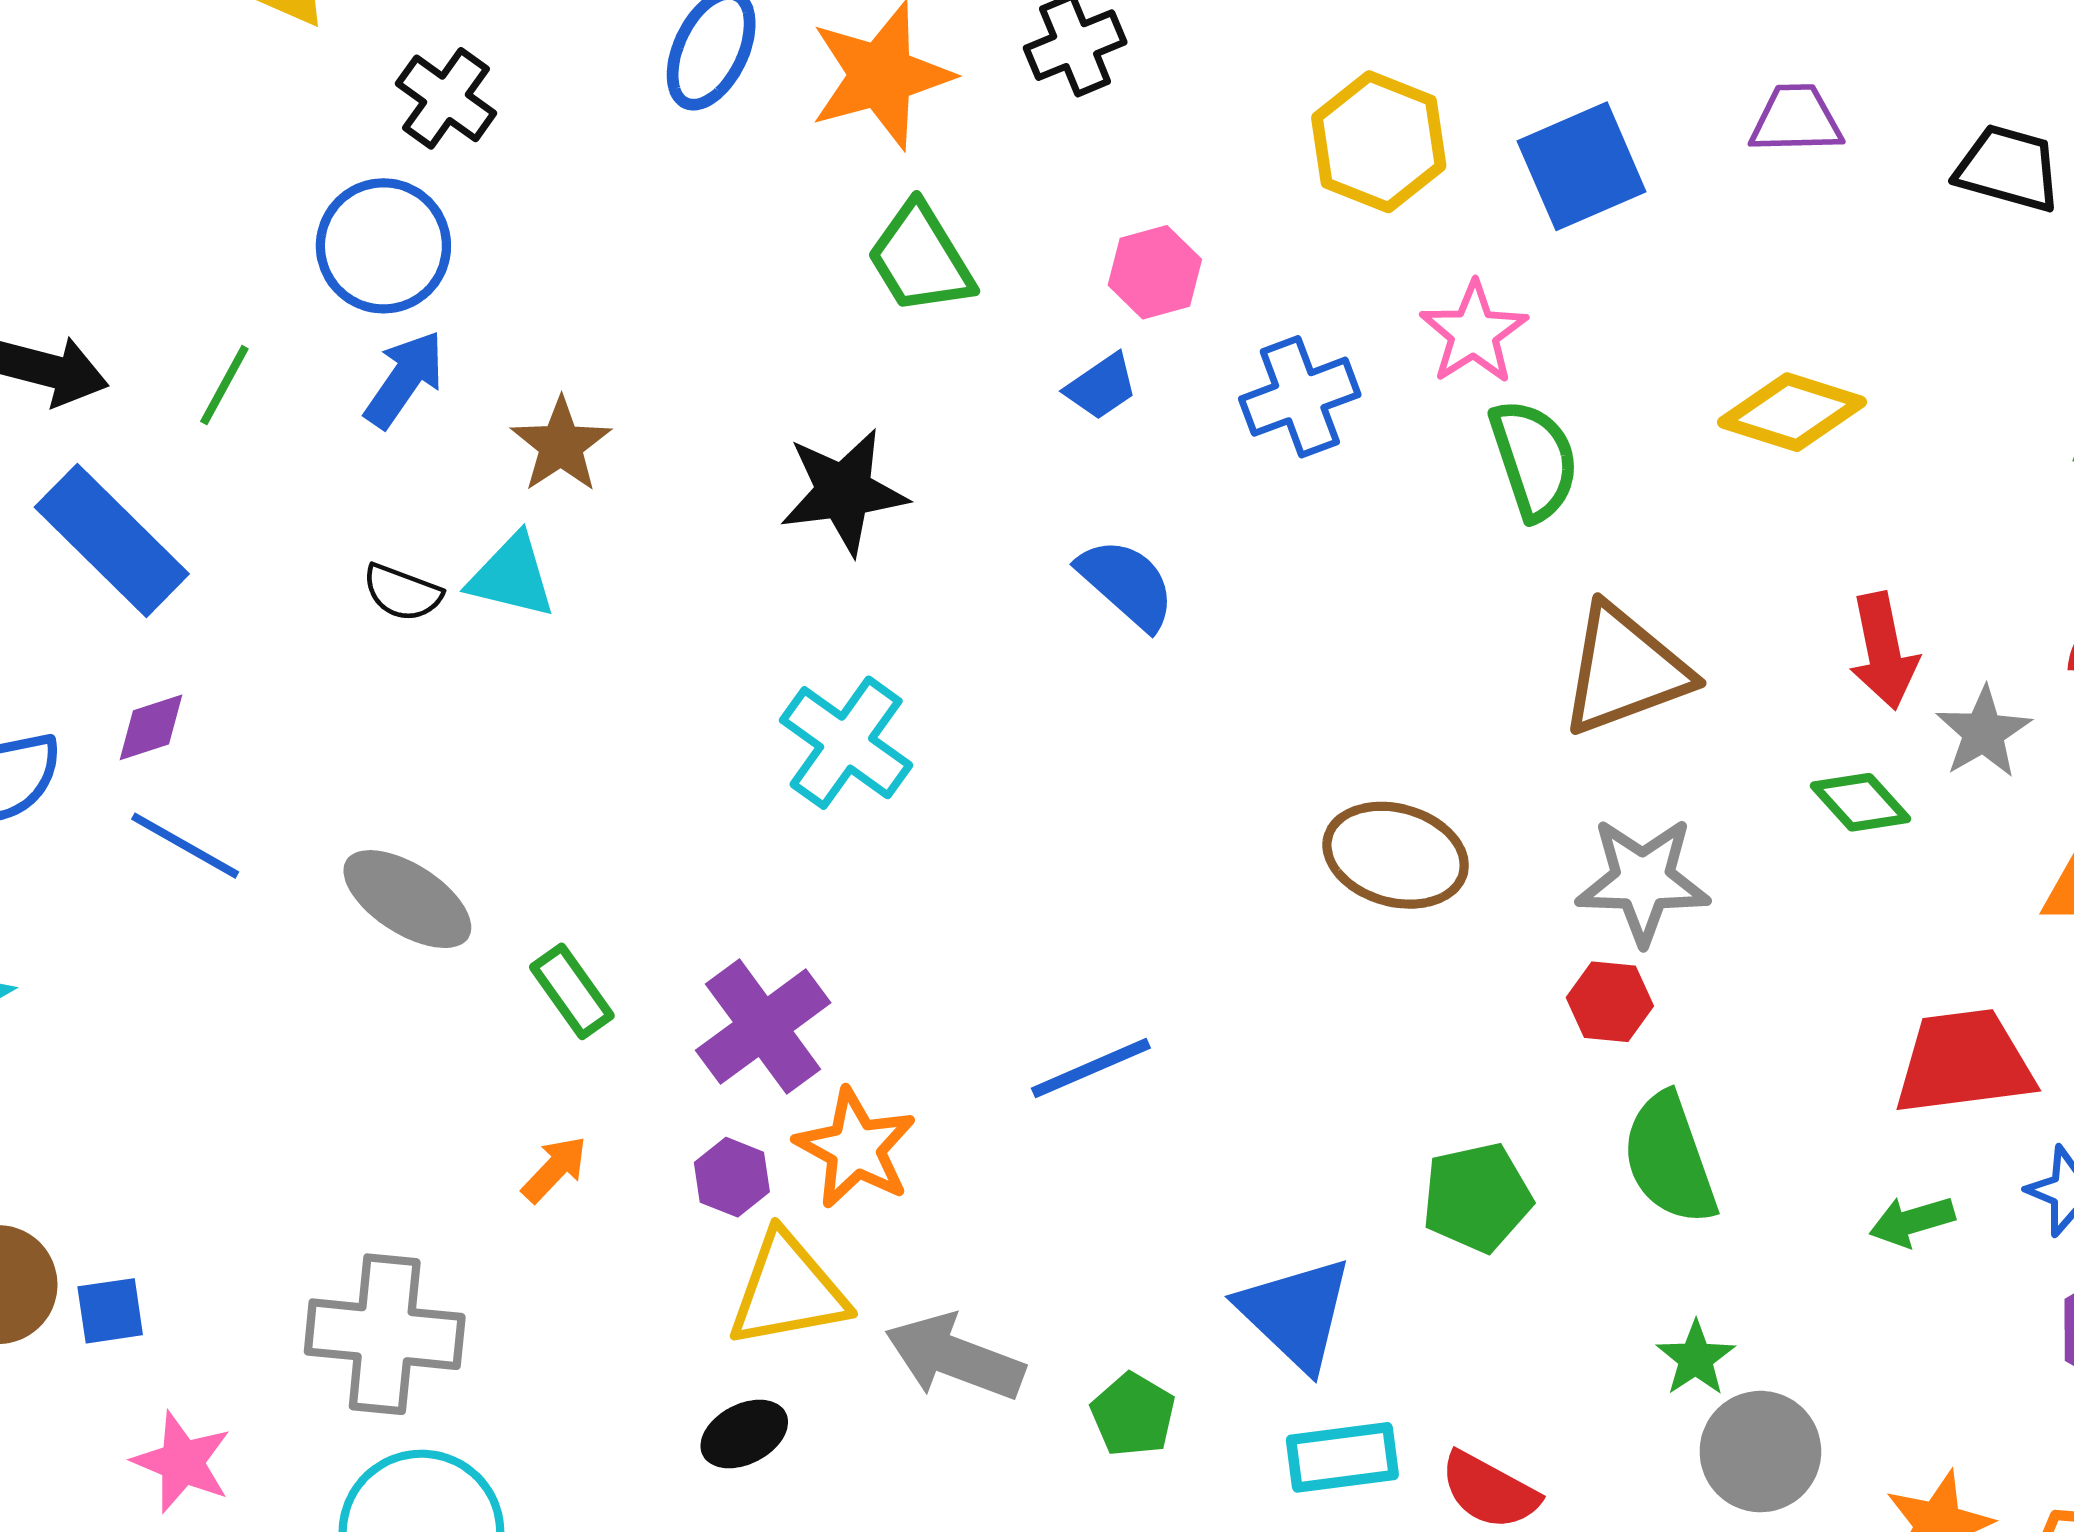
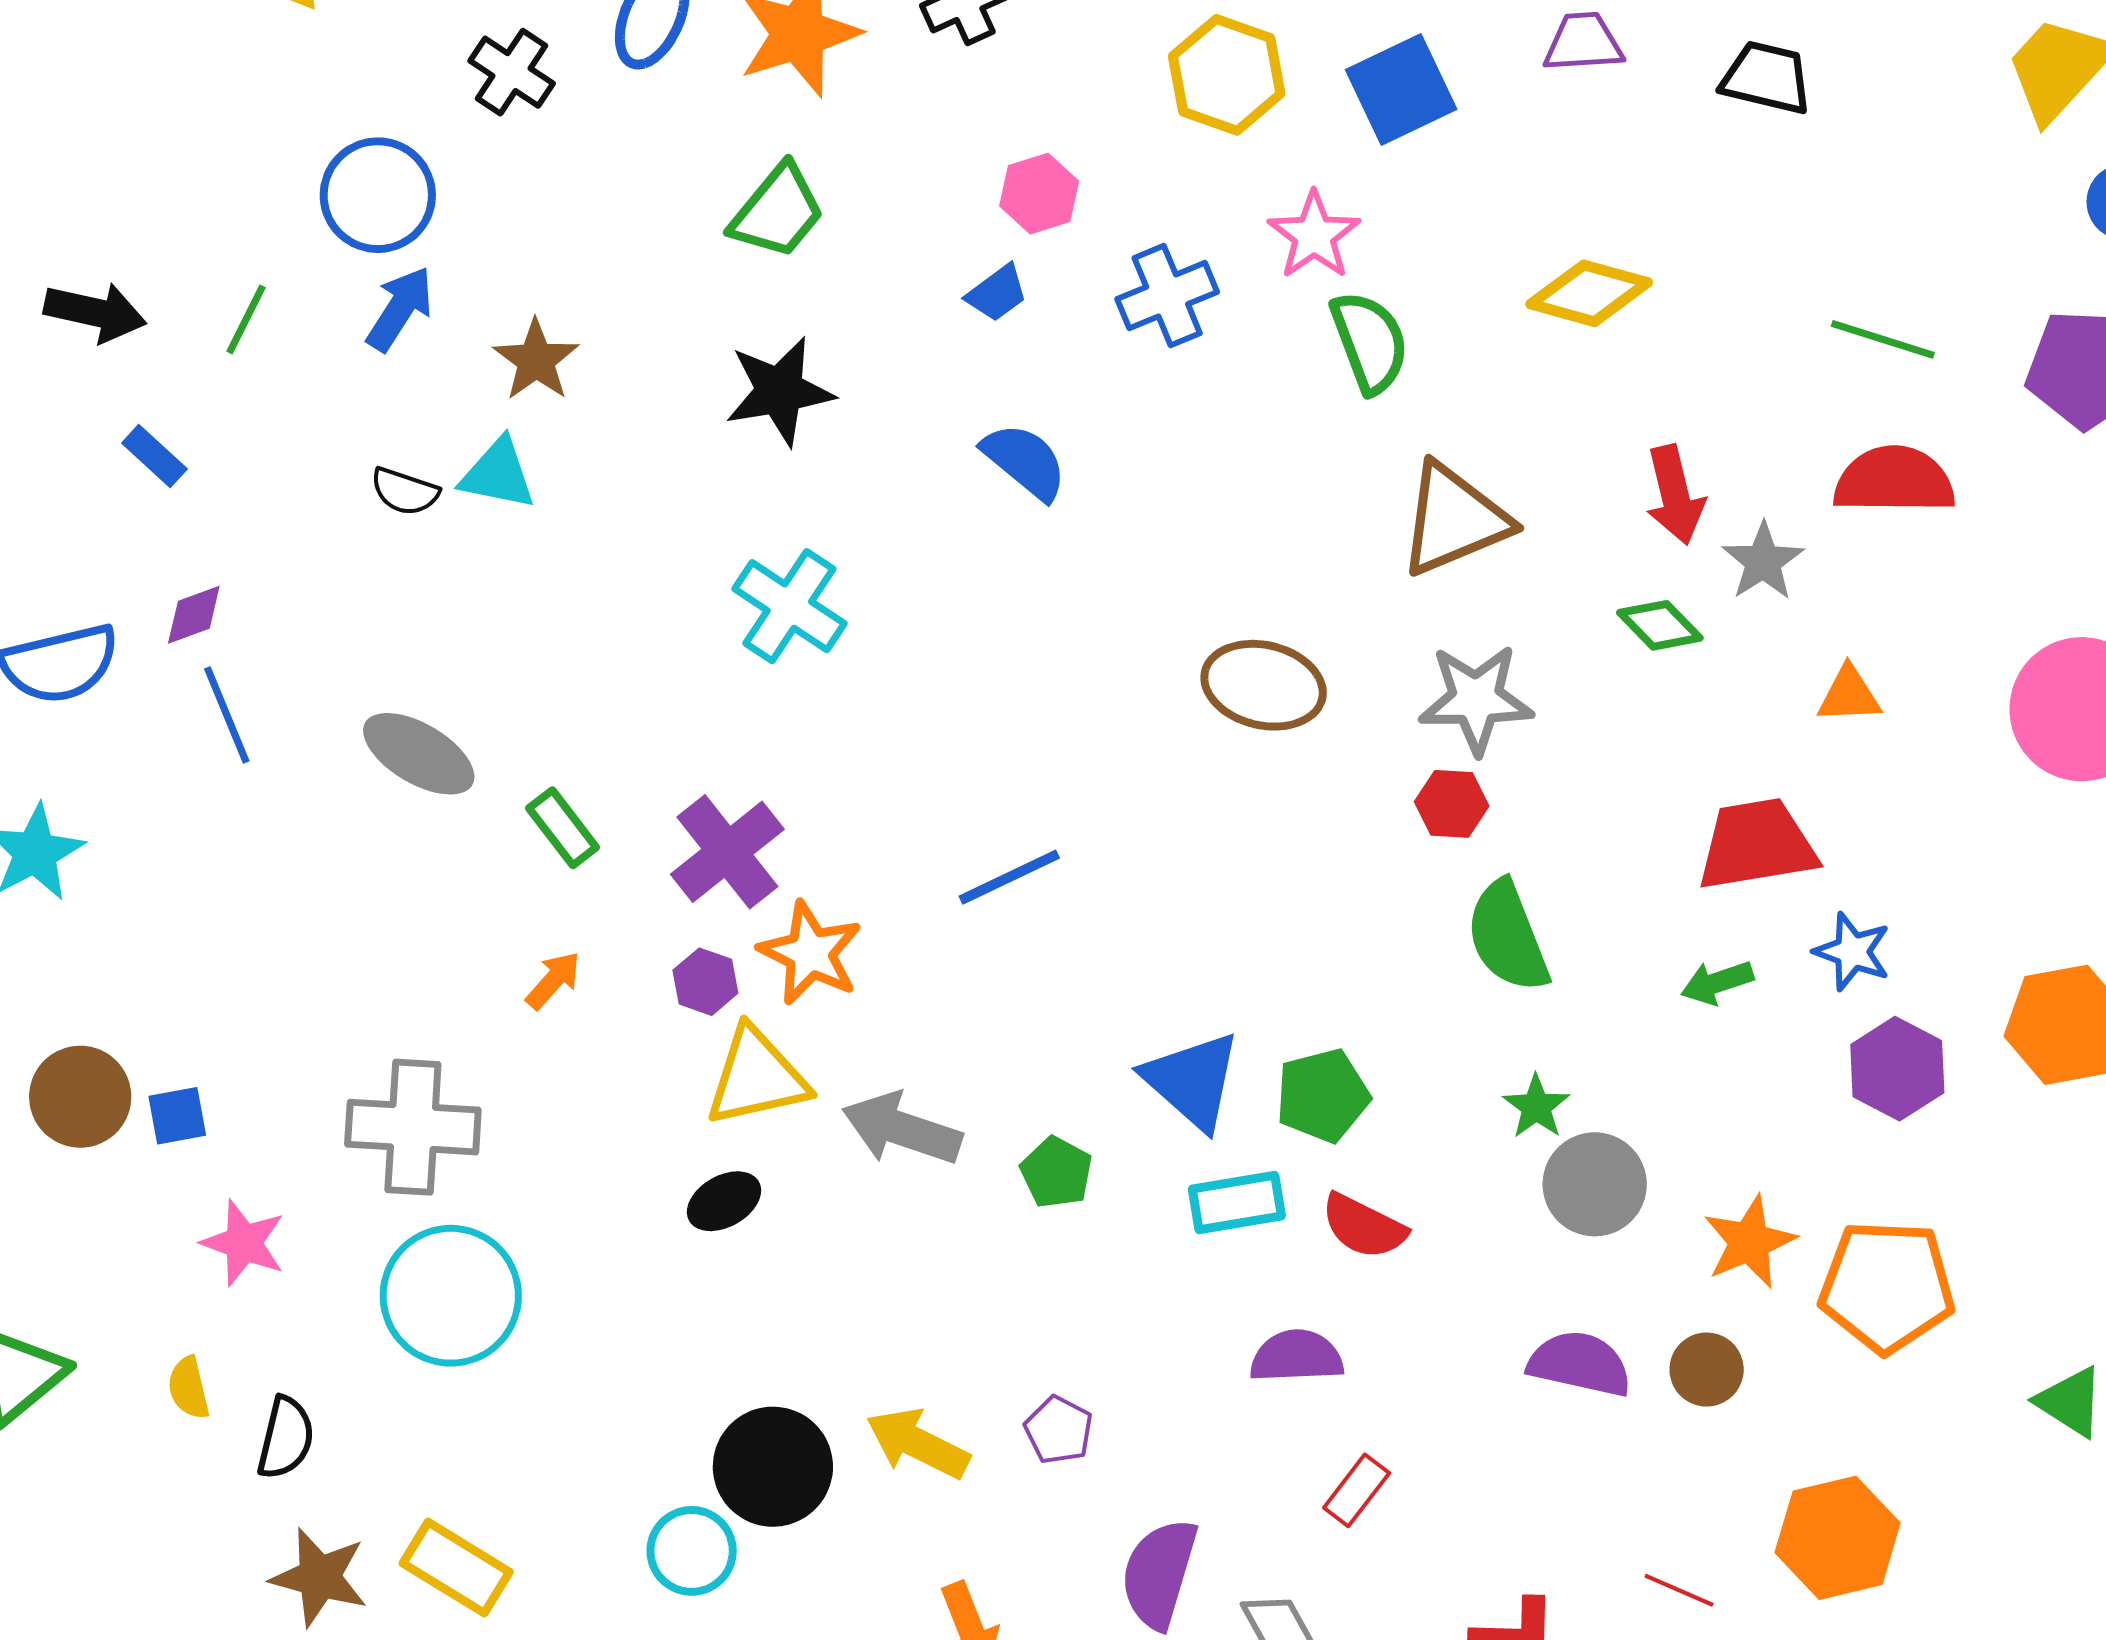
black cross: (446, 98) -> (512, 72), moved
green trapezoid: (920, 259) -> (778, 212), moved, turned -107
blue rectangle: (112, 541) -> (154, 456), size x0.5
blue line: (185, 846) -> (227, 715), turned 40
green pentagon: (1477, 1197) -> (1323, 1096), moved

